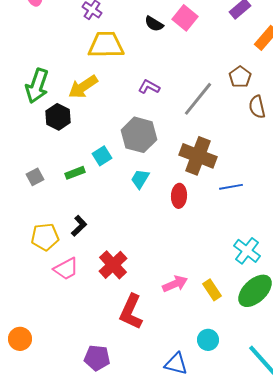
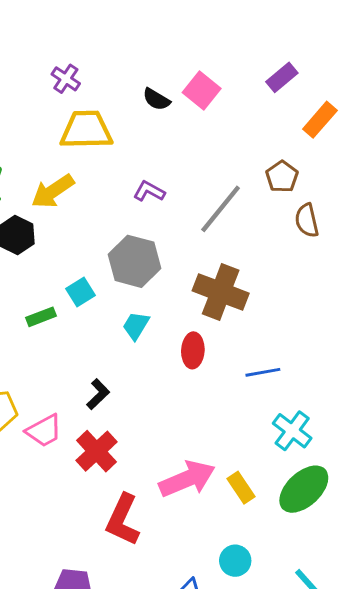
blue line: (231, 187) -> (263, 372), moved
black L-shape: (79, 226) -> (98, 394), moved
pink trapezoid: (66, 269) -> (44, 431), moved
pink arrow: (175, 284) -> (187, 479), size x1.5

